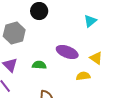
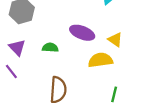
yellow semicircle: (83, 76) -> (100, 60), size x1.5

